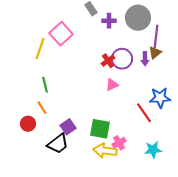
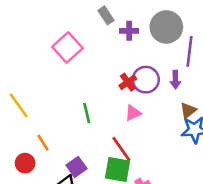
yellow line: (40, 49) -> (19, 105), moved, turned -55
brown triangle: (155, 53) -> (188, 110), moved
green line: (45, 85) -> (87, 113), moved
red line: (144, 113) -> (121, 149), moved

